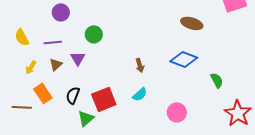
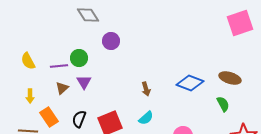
purple circle: (61, 12) -> (111, 41), moved
brown ellipse: (192, 23) -> (230, 78), moved
green circle: (94, 34) -> (79, 58), moved
yellow arrow: (31, 67) -> (30, 96), moved, turned -32

